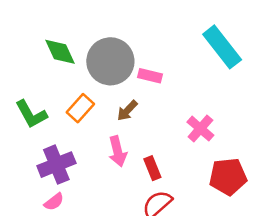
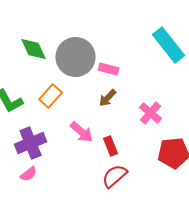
brown arrow: (127, 111) -> (108, 98), moved
pink arrow: (118, 151) -> (82, 132), turned -35

